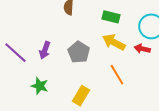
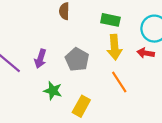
yellow arrow: (114, 42) -> (115, 47), turned -120
green star: (40, 86) -> (53, 91), moved

